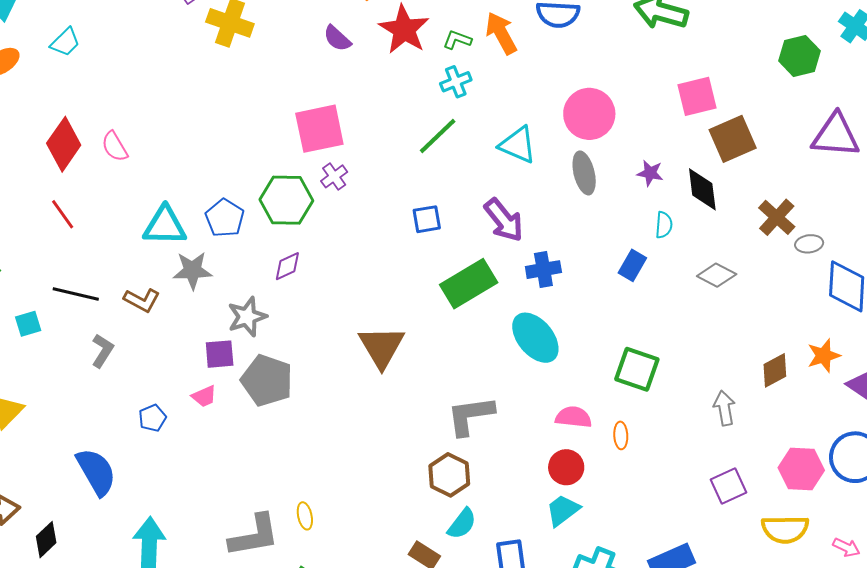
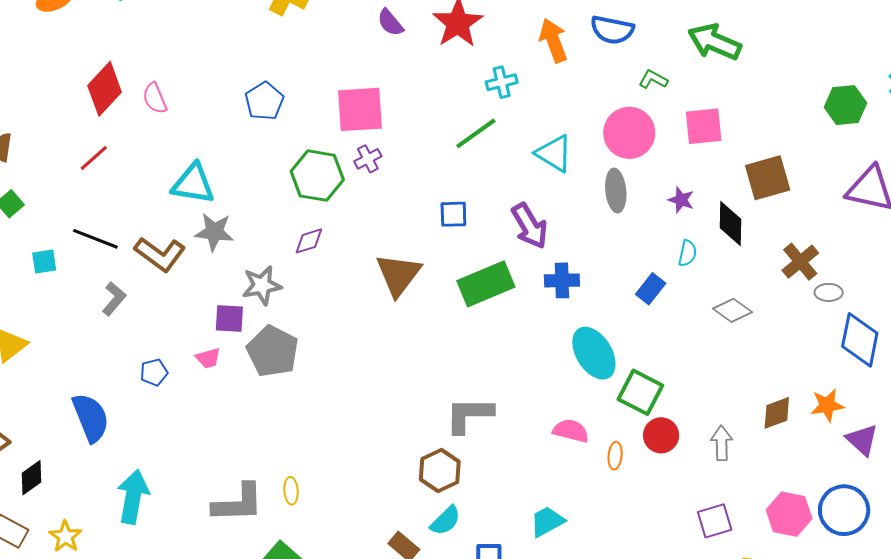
green L-shape: (457, 40) -> (653, 79), moved
pink square: (697, 96) -> (704, 126), moved
red line: (63, 214) -> (94, 158), turned 76
blue pentagon: (225, 218) -> (264, 101), moved
brown L-shape: (142, 300) -> (160, 254), size x1.4
cyan ellipse: (535, 338) -> (594, 353), moved
brown triangle: (382, 347) -> (398, 275), moved
red circle: (566, 467) -> (661, 435), moved

